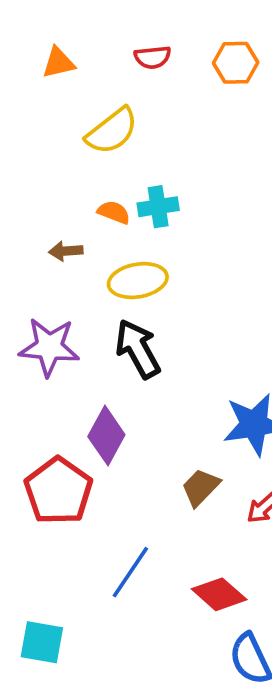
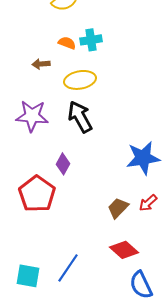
purple diamond: (106, 436) -> (63, 164), size x0.7
brown trapezoid: (201, 487) -> (118, 208), moved
blue line: (130, 572) -> (68, 268), moved

